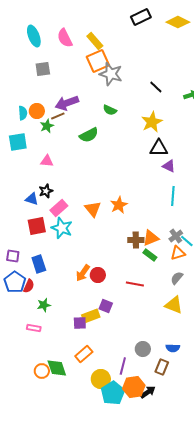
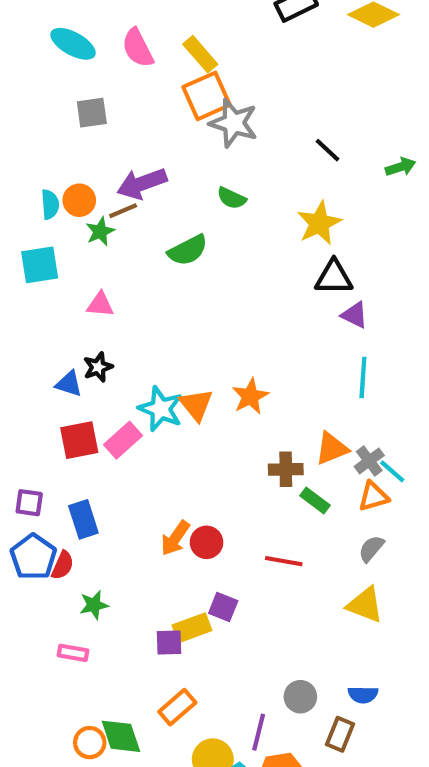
cyan ellipse: (34, 36) -> (73, 44), turned -40
pink rectangle: (59, 208) -> (123, 440), moved
cyan star: (62, 228) -> (161, 409), moved
orange triangle: (151, 238) -> (332, 448), moved

